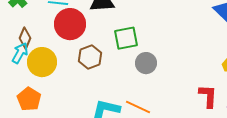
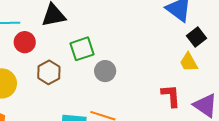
red circle: (70, 24) -> (25, 42), size x0.7

